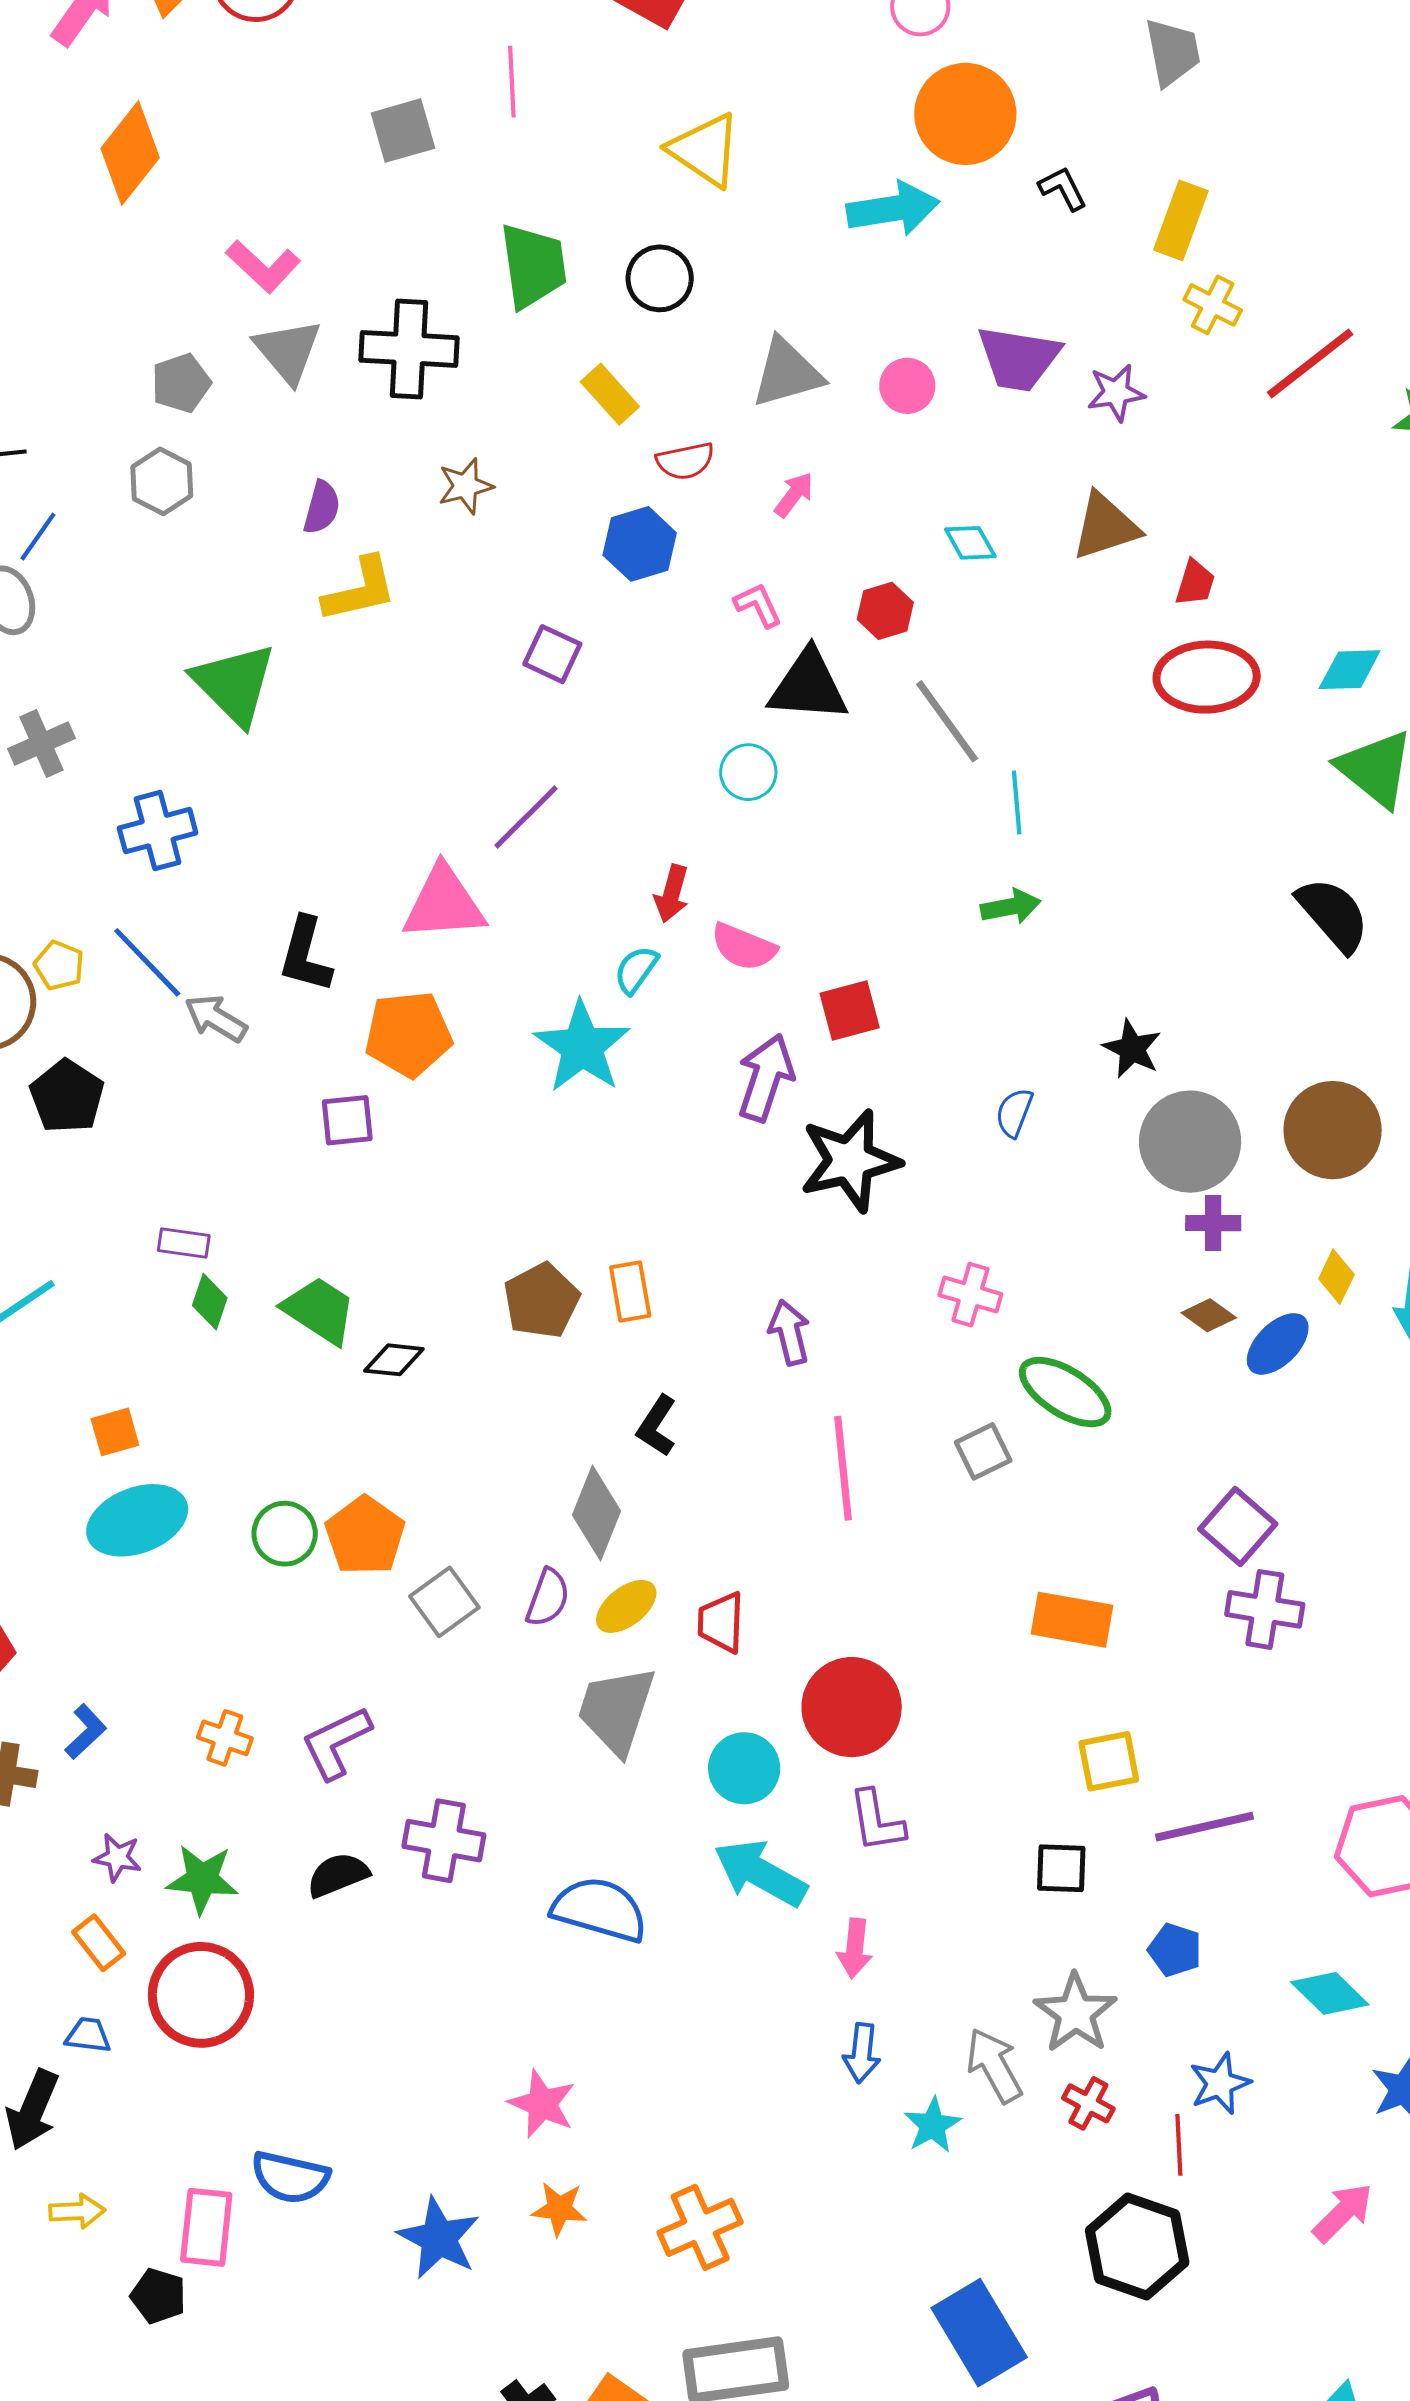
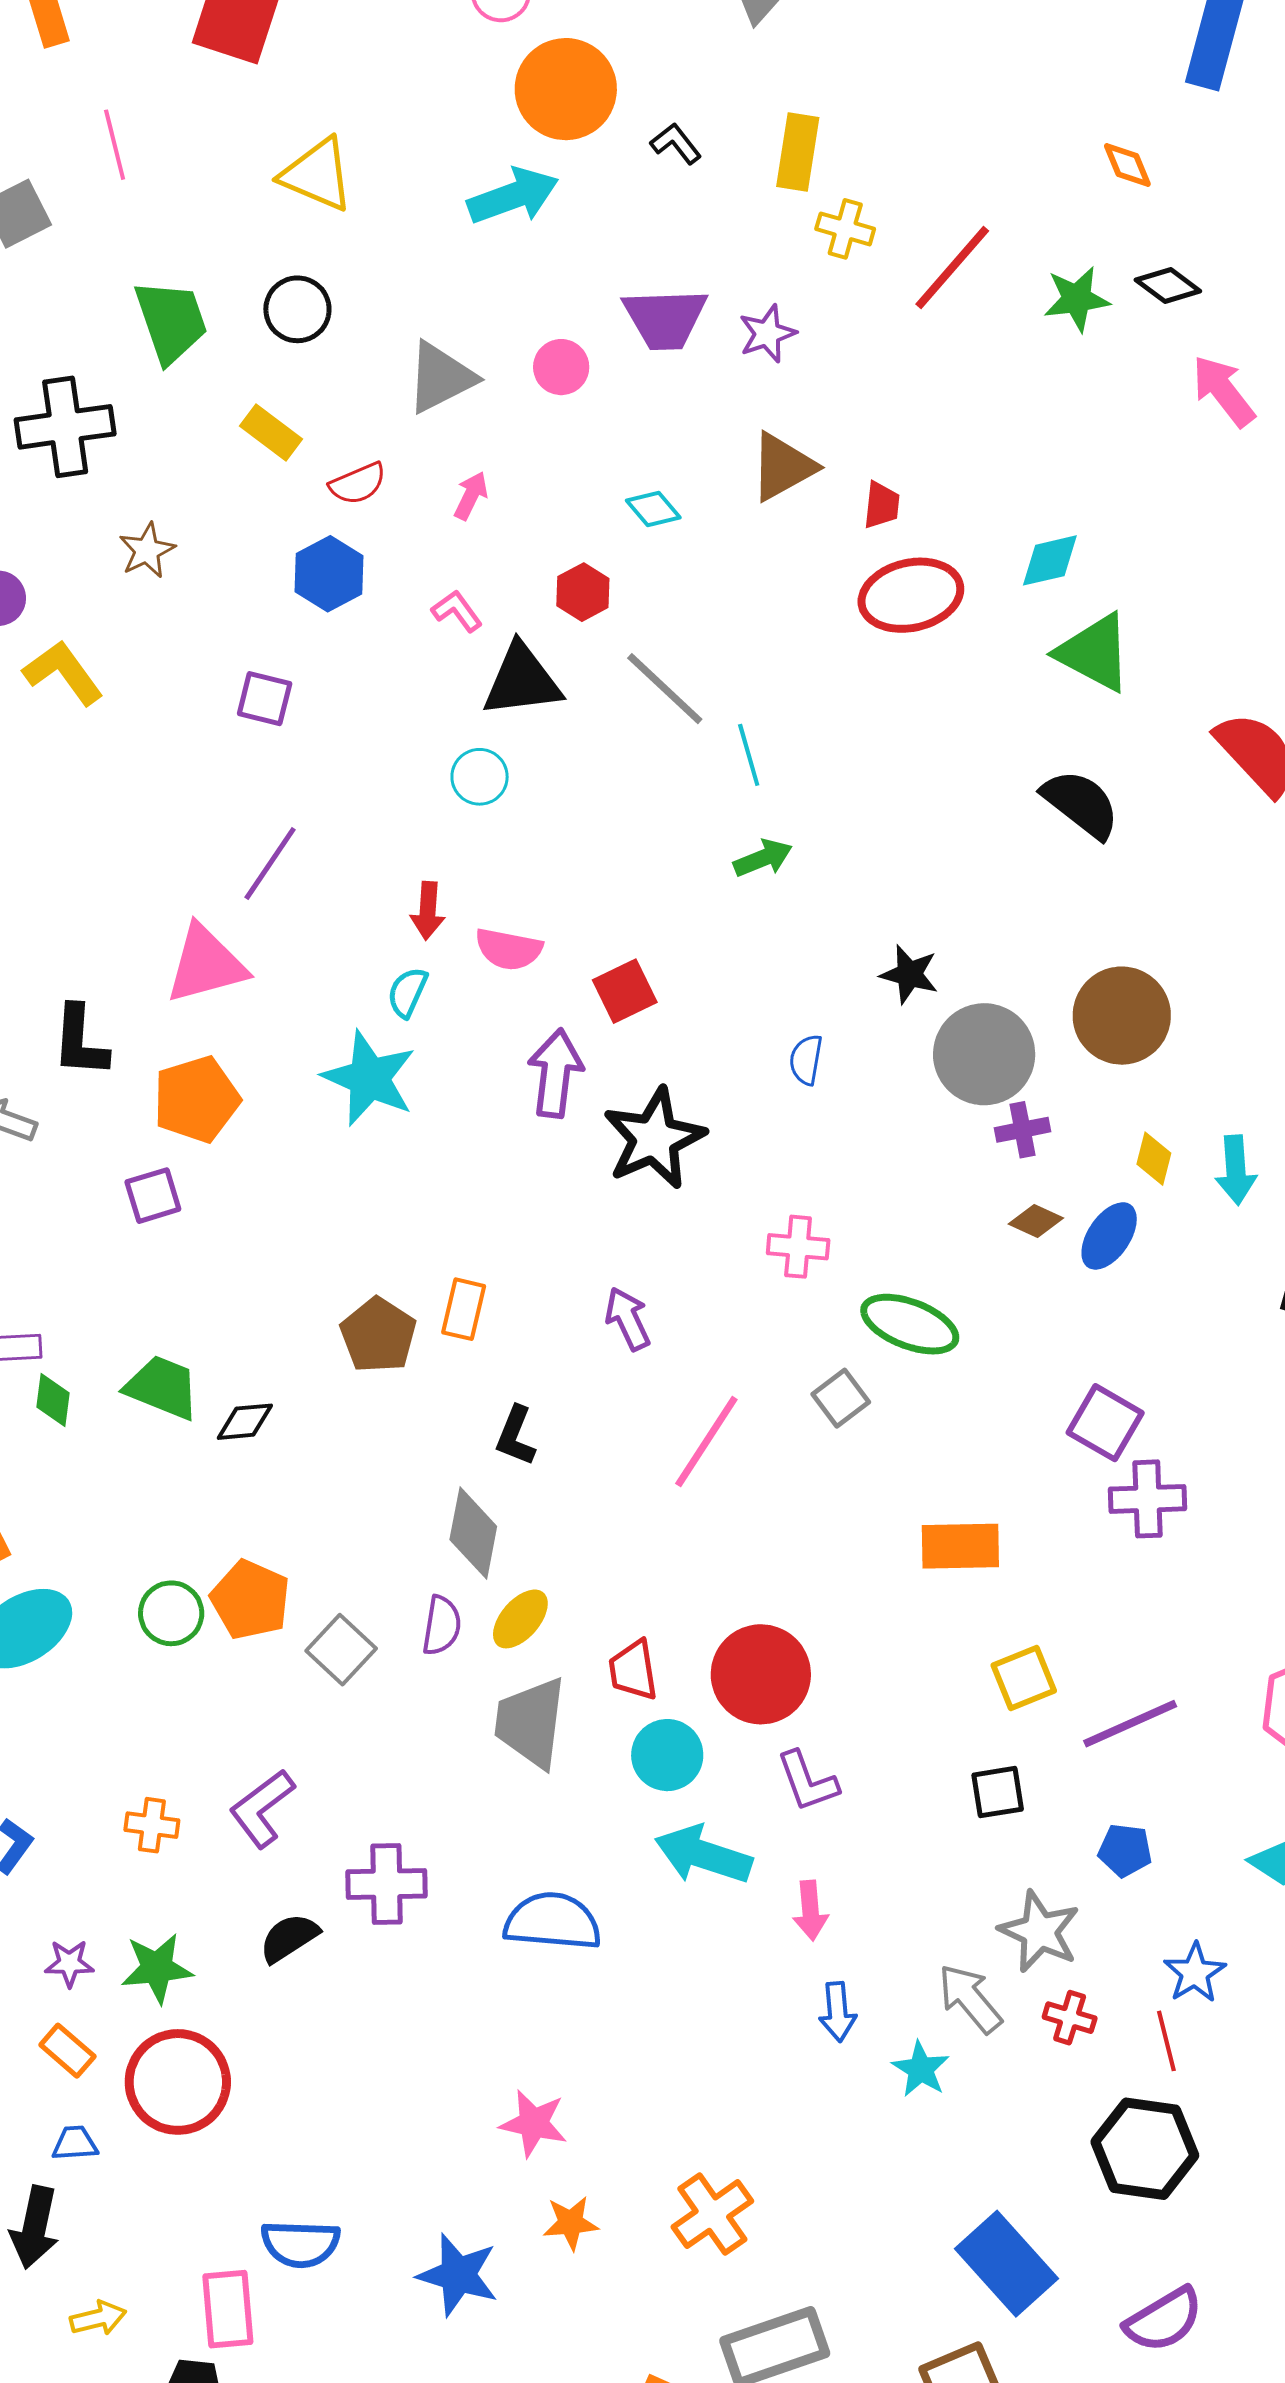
yellow L-shape: (360, 590) -> (63, 673), turned -102
orange rectangle: (630, 1292) -> (464, 1309), turned 34
pink line: (843, 1468) -> (706, 1442), turned 50
red trapezoid: (721, 1622) -> (633, 1670), moved

